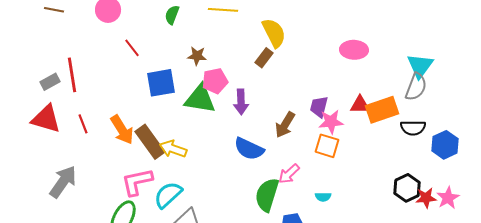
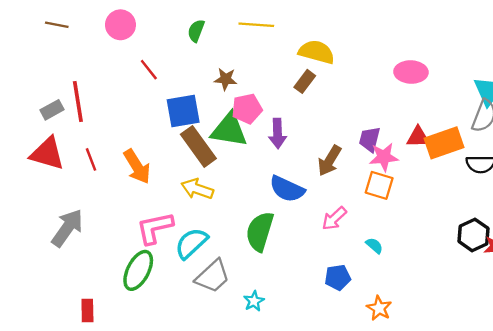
yellow semicircle: (274, 33) -> (316, 52), turned -48
brown rectangle: (150, 142) -> (198, 146), moved
green semicircle: (267, 195) -> (260, 231), moved
cyan semicircle: (323, 197) -> (374, 246), turned -140

